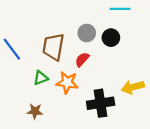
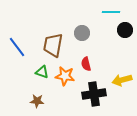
black circle: (111, 38) -> (125, 30), moved
red semicircle: (82, 59) -> (86, 64), moved, turned -56
green triangle: (41, 78) -> (42, 72), turned 40

